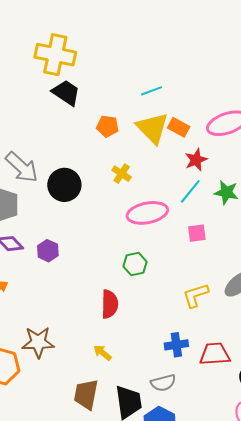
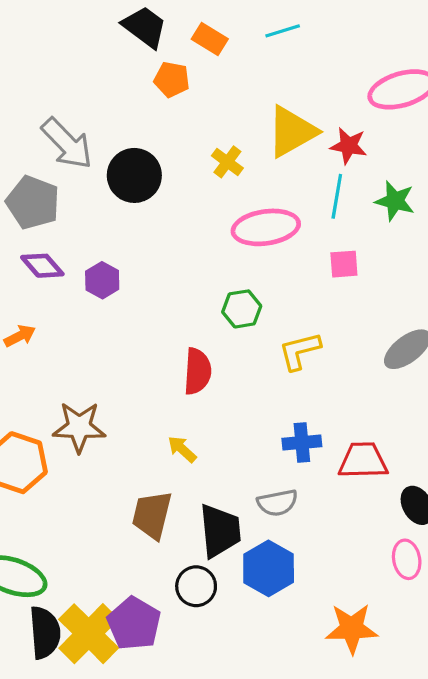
orange pentagon: (107, 126) -> (172, 79), moved
orange rectangle: (179, 127) -> (210, 39), moved
yellow triangle: (152, 128) -> (292, 132), moved, turned 42
red star: (196, 160) -> (349, 146), turned 30
cyan line: (190, 191) -> (337, 196), turned -32
yellow L-shape: (196, 295) -> (300, 351), moved

